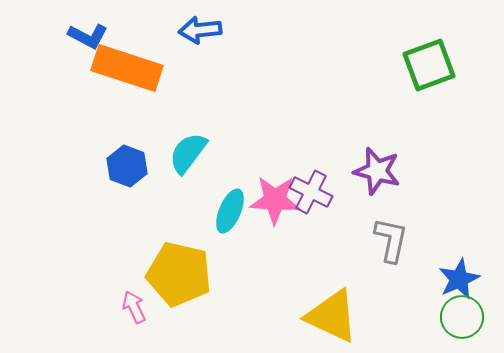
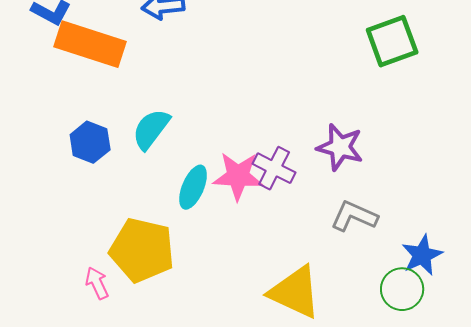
gray L-shape: (391, 240) -> (354, 216), turned -78
green circle: (462, 317) -> (402, 289), moved

